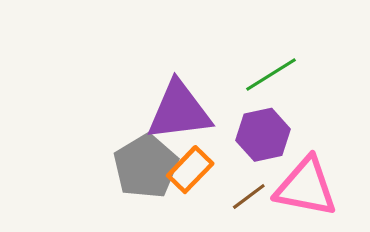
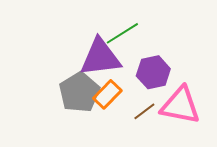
green line: (271, 74) -> (122, 33), moved

